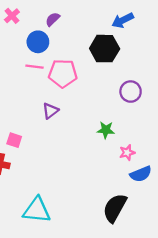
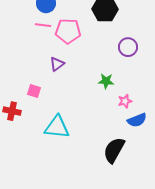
pink square: (14, 140) -> (34, 91), moved
cyan triangle: (37, 210) -> (57, 127), moved

